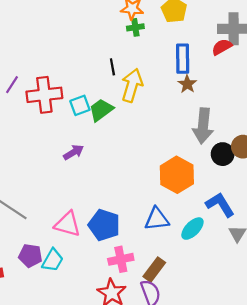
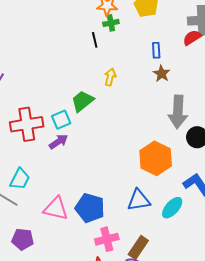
blue rectangle: (183, 59) -> (156, 50), size x0.6
black line: (112, 67) -> (95, 40), moved
yellow arrow: (132, 85) -> (110, 77), size x0.6
red cross: (44, 95) -> (27, 124), moved
cyan square: (80, 105) -> (61, 120), moved
cyan trapezoid: (53, 260) -> (20, 179), moved

